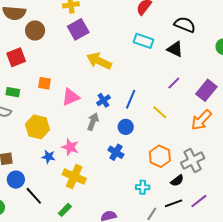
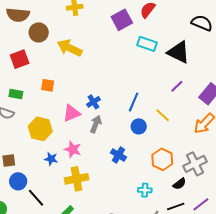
black semicircle: (185, 25) -> (202, 23), moved
purple square: (78, 29) -> (122, 20), moved
black triangle: (175, 49) -> (179, 52), size x1.4
yellow arrow: (99, 61) -> (70, 48), moved
pink triangle: (71, 97) -> (72, 113), moved
blue cross: (103, 100) -> (93, 102), moved
blue circle: (126, 127) -> (139, 126), moved
yellow cross: (74, 176) -> (77, 179), turned -35

